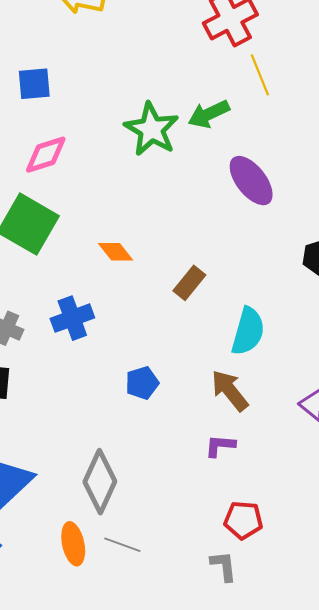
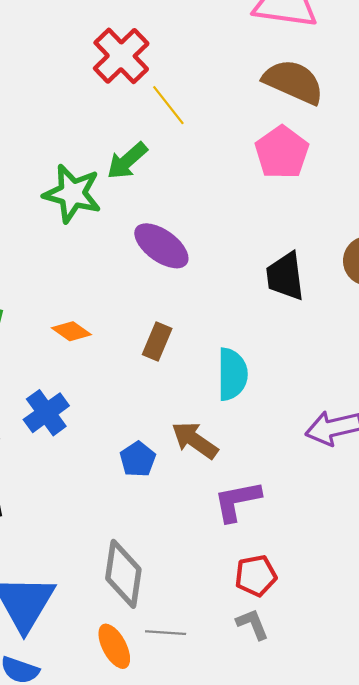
purple ellipse: (251, 181) -> (161, 246), moved
brown arrow: (230, 391) -> (195, 440), moved
purple L-shape: (220, 446) -> (237, 501), size x1.5
red pentagon: (243, 520) -> (256, 576), moved
gray L-shape: (224, 566) -> (253, 624), moved

